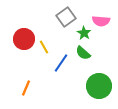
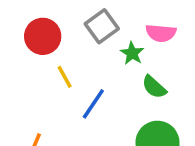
red circle: (24, 39) -> (43, 36), moved
green semicircle: (83, 53) -> (154, 87), moved

